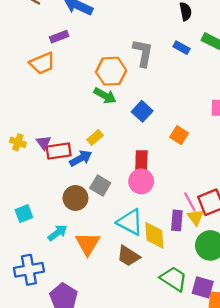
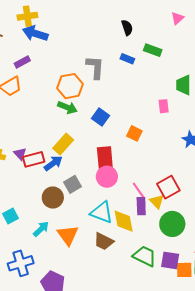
yellow rectangle: (95, 138) -> (63, 144), size x1.5
red rectangle: (141, 160) -> (105, 159), size x1.4
gray square: (100, 185) -> (72, 184), turned 36
pink line: (190, 202) -> (139, 190), moved

